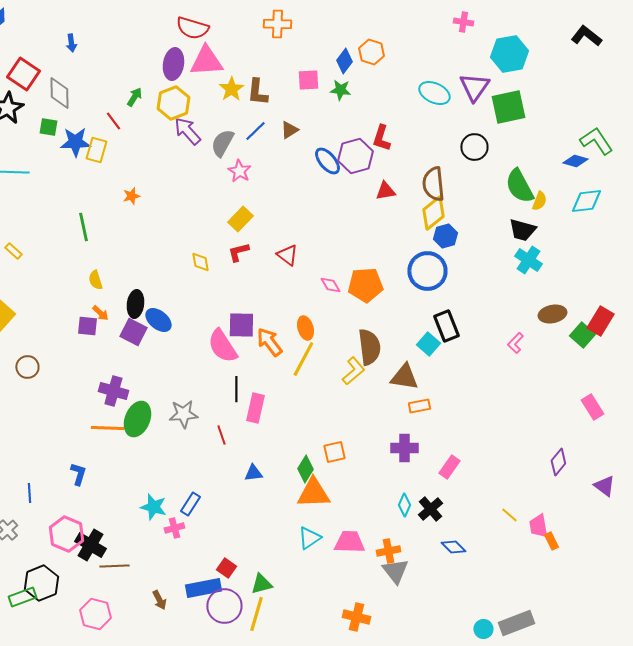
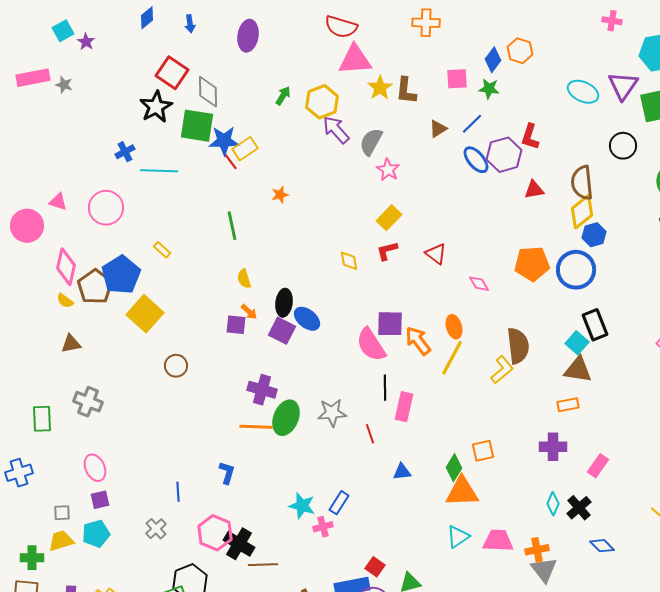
blue arrow: (71, 43) -> (190, 24), moved
purple ellipse: (173, 64) -> (248, 36), moved
red line: (113, 121) -> (230, 161), moved
green square: (48, 127) -> (197, 126), size x1.8
blue line: (255, 131) -> (472, 124), moved
yellow rectangle: (96, 150) -> (245, 149), turned 40
orange pentagon: (365, 285) -> (532, 264), moved
brown triangle: (404, 377) -> (578, 370), moved

